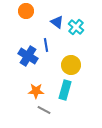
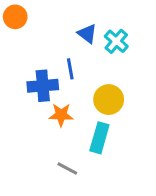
orange circle: (26, 11) -> (15, 17), moved
blue cross: (28, 56) -> (43, 86), turned -36
orange star: (36, 91) -> (61, 115), moved

